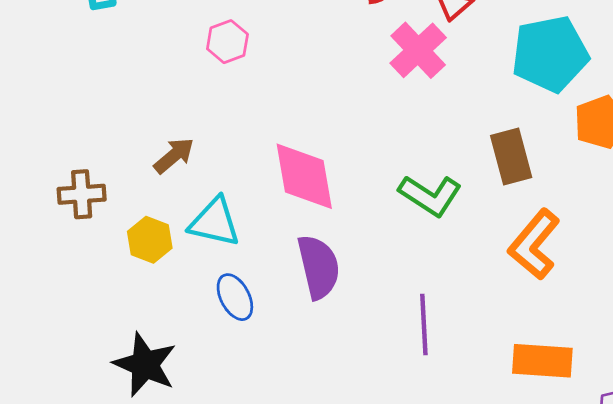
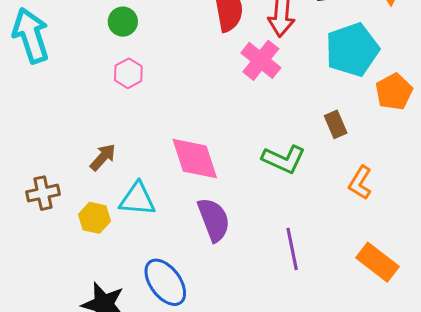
brown rectangle: (511, 157) -> (336, 124), size x0.7
orange L-shape: (534, 244) -> (360, 183), size x0.7
blue ellipse: (235, 297) -> (165, 282), moved, size x1.5
orange rectangle: (542, 361) -> (377, 262), turned 42

